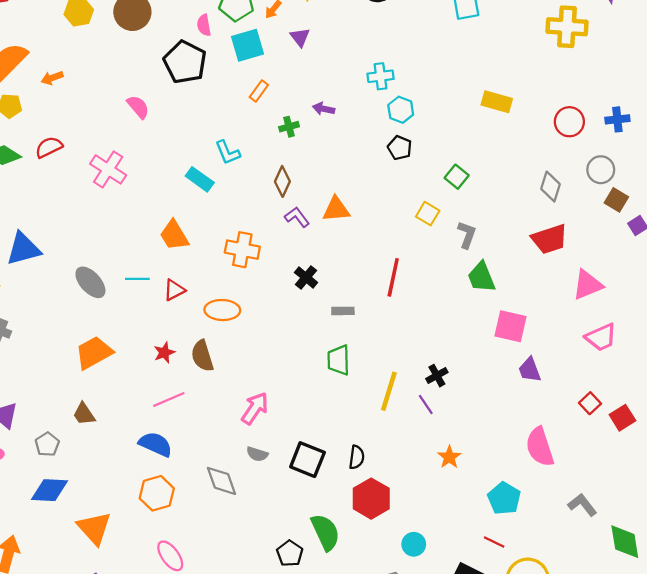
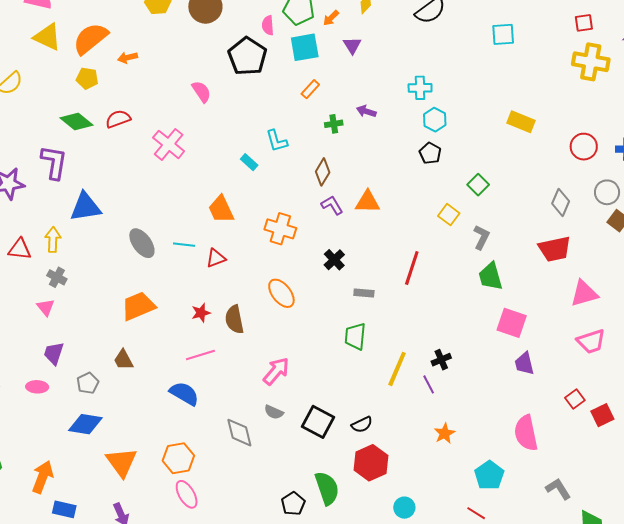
cyan rectangle: (200, 179) -> (249, 162), size x0.7
orange ellipse: (222, 310) -> (281, 293), moved, turned 44
black semicircle: (357, 457) -> (362, 425), turned 50
orange hexagon: (157, 493) -> (178, 458), moved

